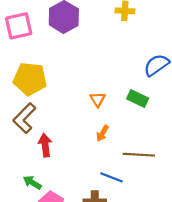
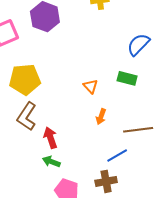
blue line: (112, 177) -> (117, 155), turned -40
green arrow: (32, 183) -> (51, 162), moved

